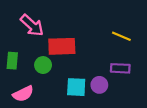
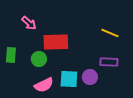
pink arrow: (32, 25) -> (29, 23), size x0.7
pink semicircle: (23, 94) -> (44, 85), moved

